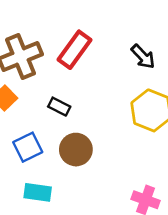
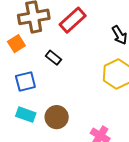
brown circle: (76, 150) -> (57, 117), moved

